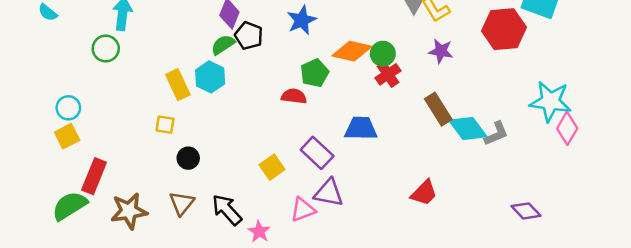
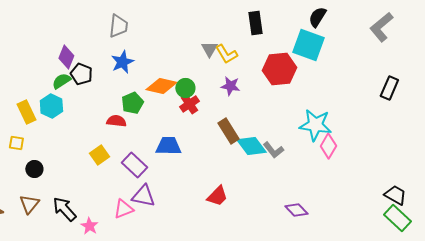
gray L-shape: (496, 134) -> (273, 150), turned 75
yellow square: (272, 167) -> (99, 155), moved

